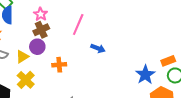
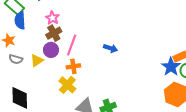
pink line: (78, 24) -> (72, 45), moved
blue star: (145, 75) -> (171, 67), moved
yellow cross: (26, 80) -> (67, 85), moved

